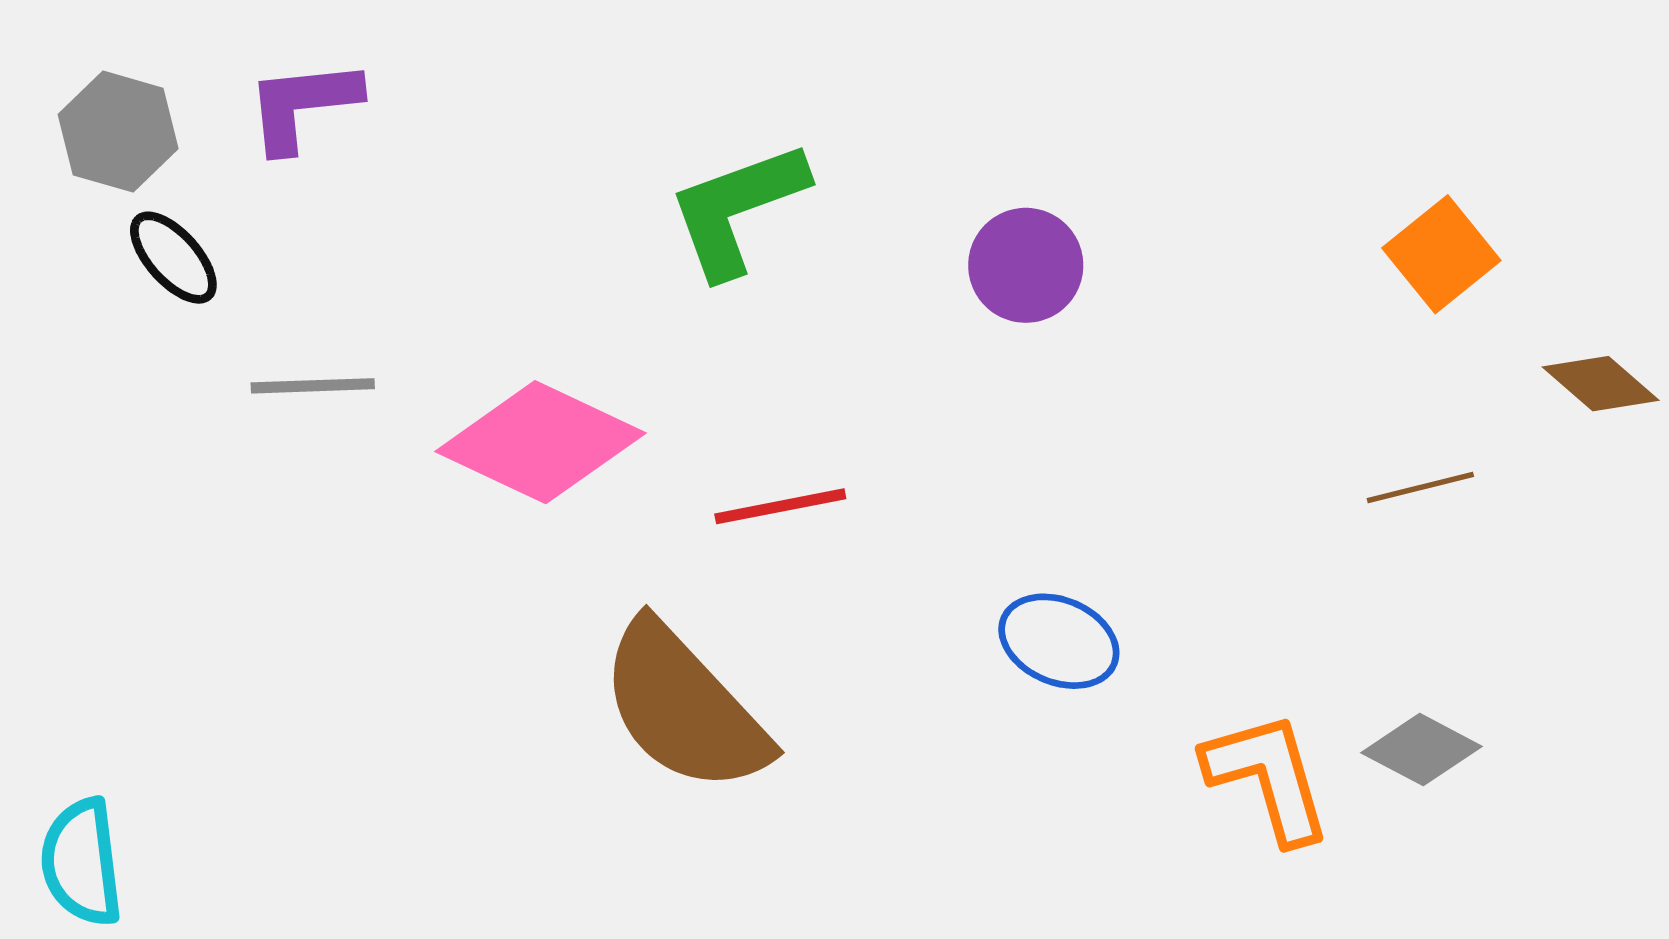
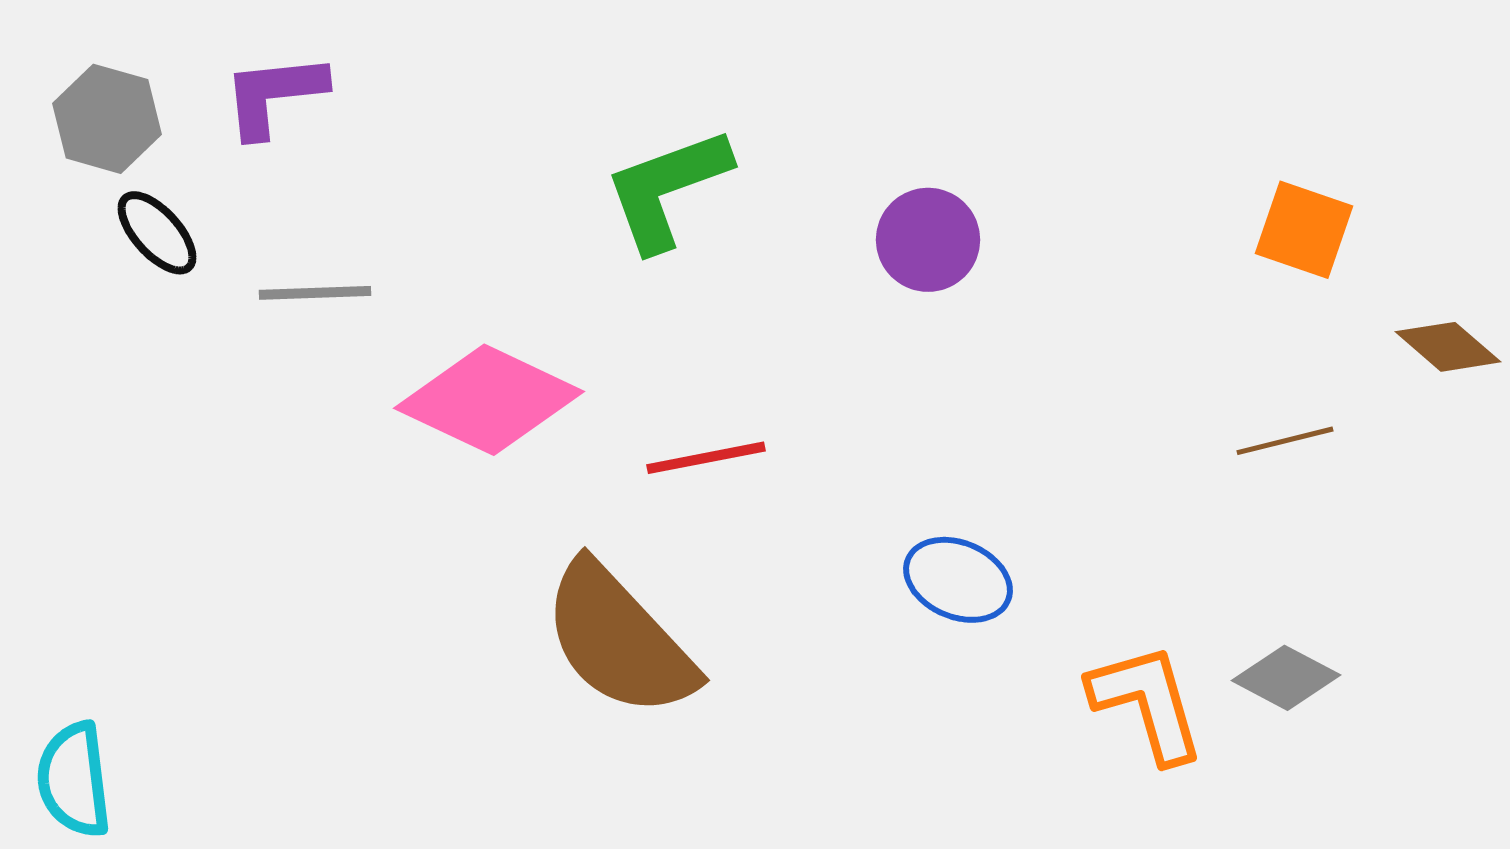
orange square: (1441, 254) -> (1304, 230), turned -32
gray line: (313, 386) -> (315, 293), moved

